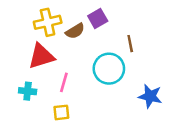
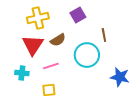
brown semicircle: (75, 31) -> (58, 40), moved
red triangle: (41, 56) -> (33, 45), turned -40
pink line: (64, 82) -> (51, 66), turned 56

